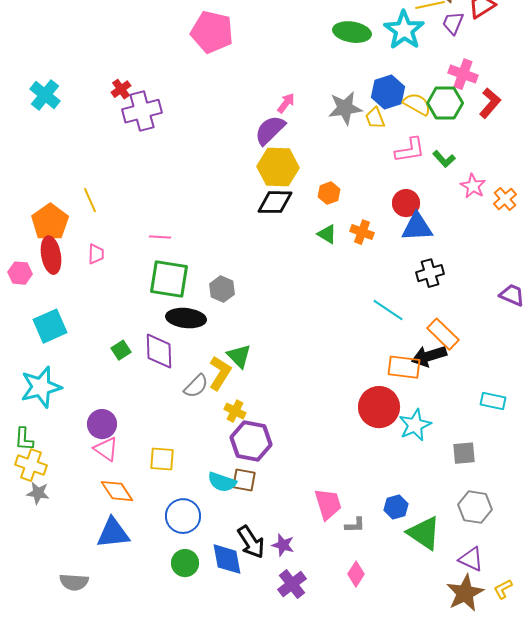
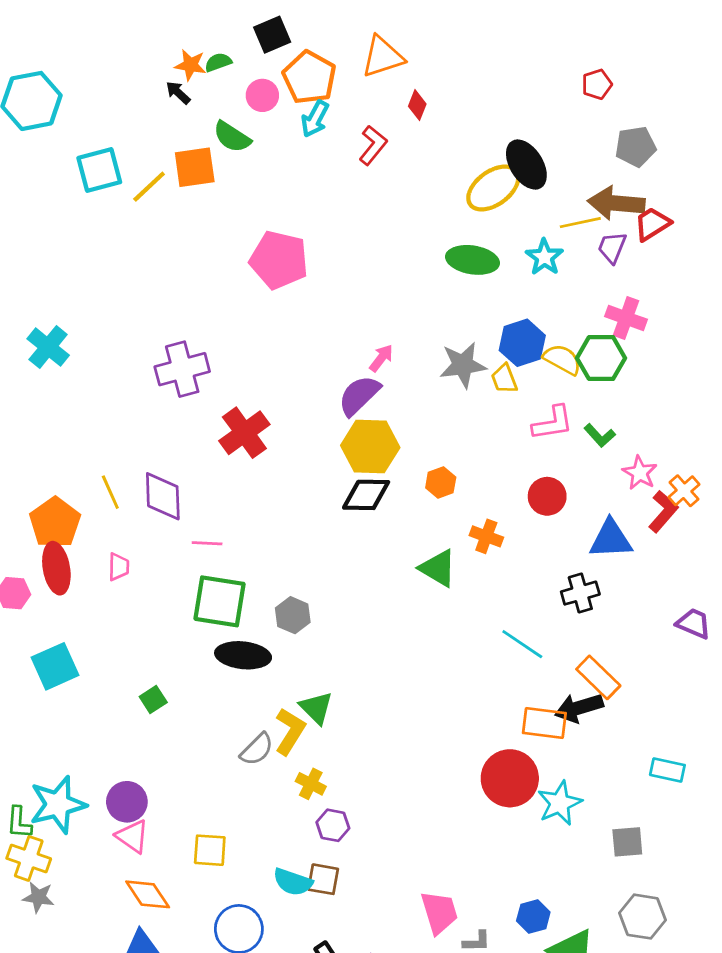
cyan star: (404, 30) -> (544, 257), size x0.7
red cross: (121, 89) -> (244, 433), moved, size x1.8
red L-shape: (490, 103) -> (663, 511), moved
blue triangle: (417, 227) -> (611, 539), moved
green triangle: (327, 234) -> (438, 568), moved, size x1.4
purple diamond: (159, 351) -> (163, 496), moved
cyan star: (41, 387) -> (58, 805), moved
purple hexagon: (251, 441) -> (333, 825), size x0.6

